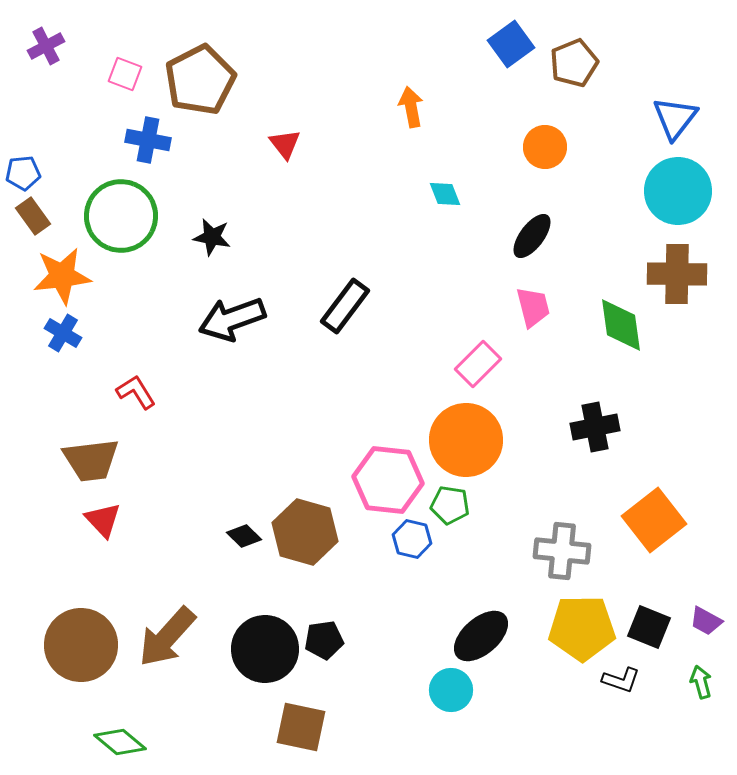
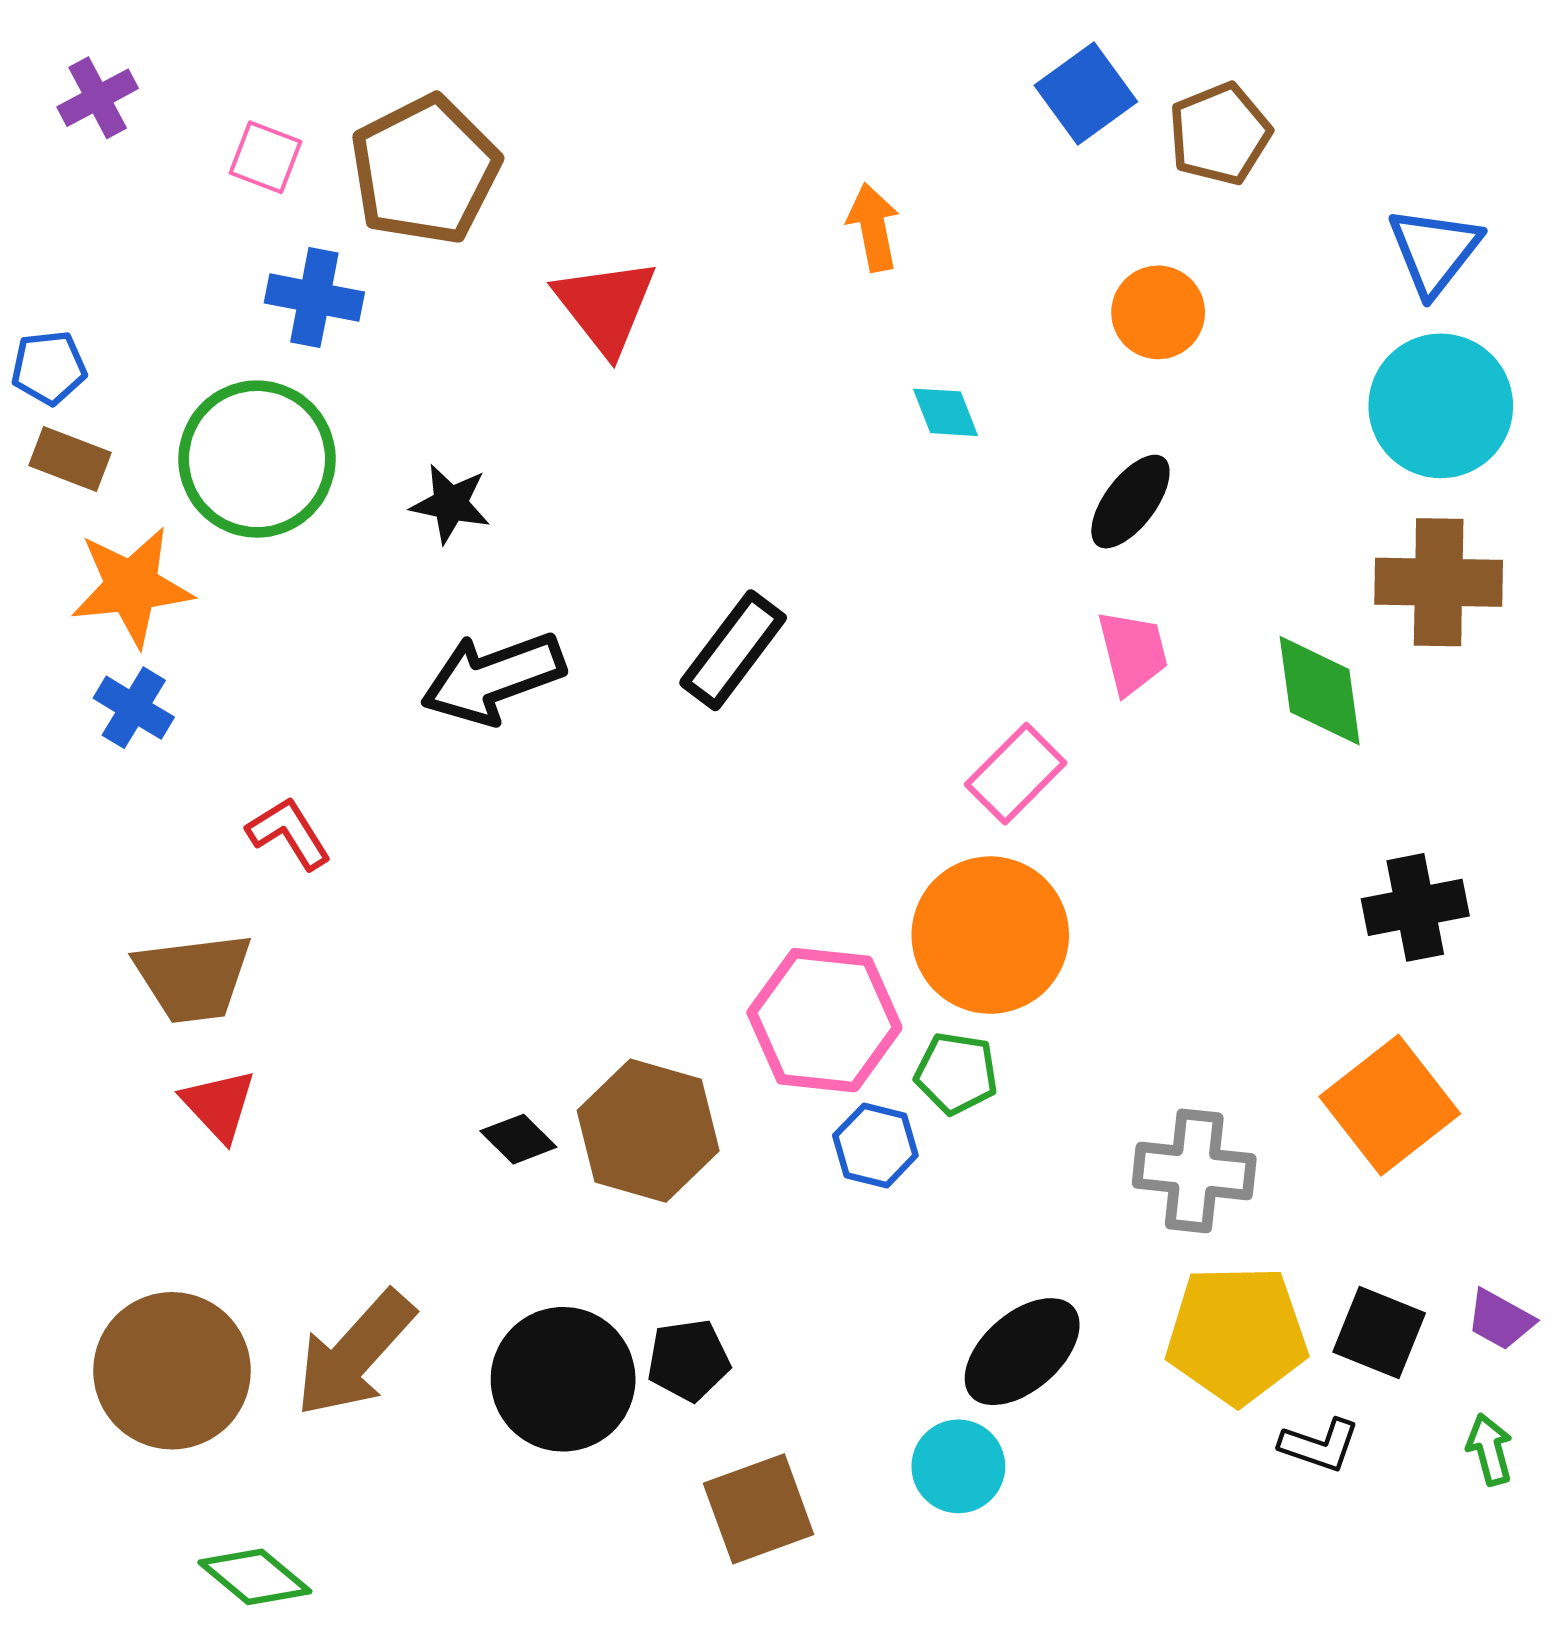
red triangle: (285, 144) -> (606, 306), size x1.6
brown rectangle: (33, 216) -> (70, 459), turned -33
black cross: (595, 427) -> (1415, 907), moved
brown square: (301, 727) -> (759, 1509), moved, turned -32

